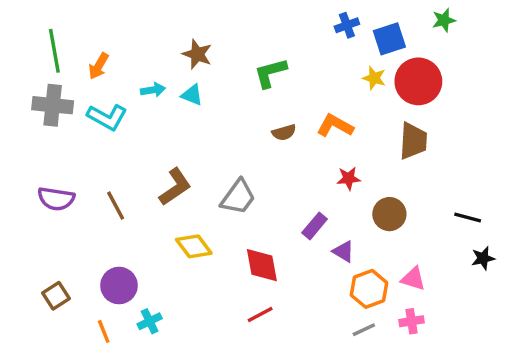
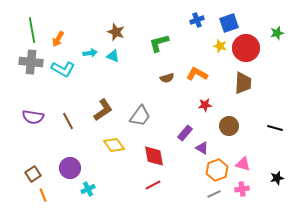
green star: (444, 20) -> (277, 33), moved
blue cross: (347, 25) -> (197, 20), moved
black star: (483, 258) -> (277, 178), moved
orange line: (104, 331) -> (43, 195), moved

